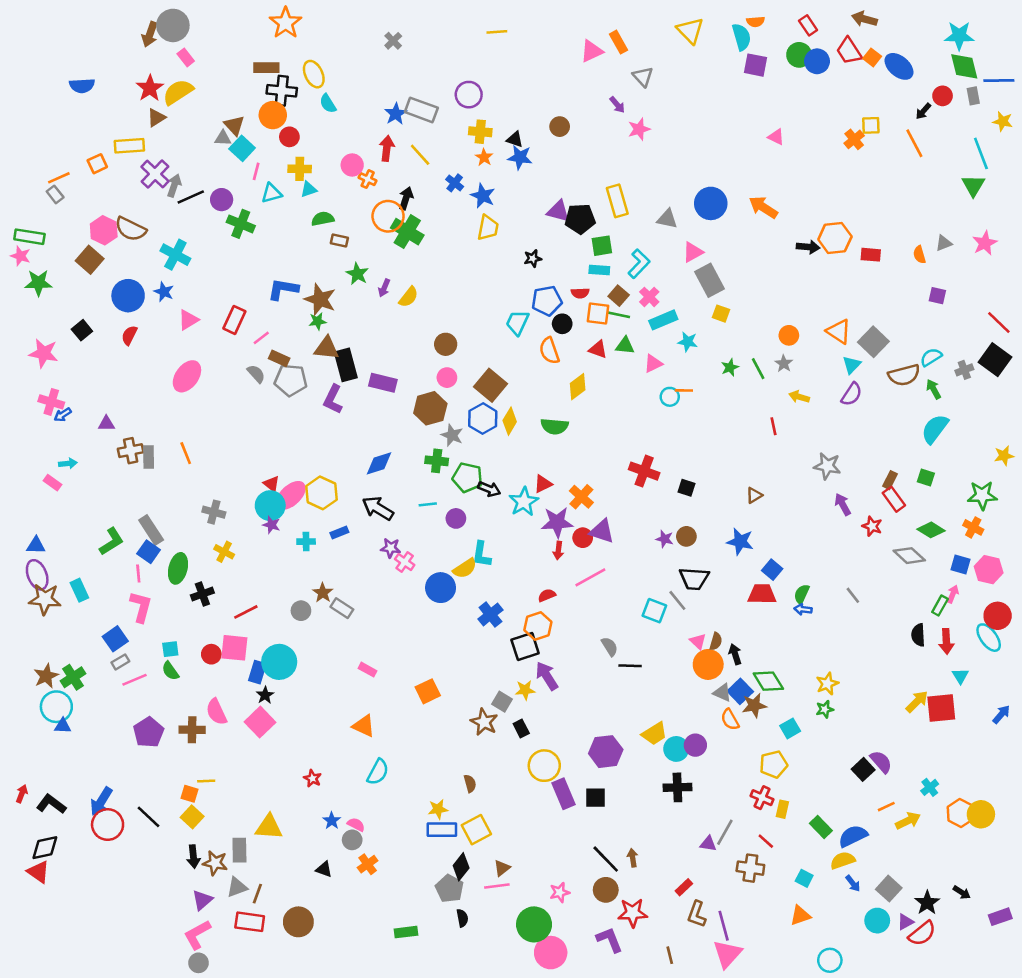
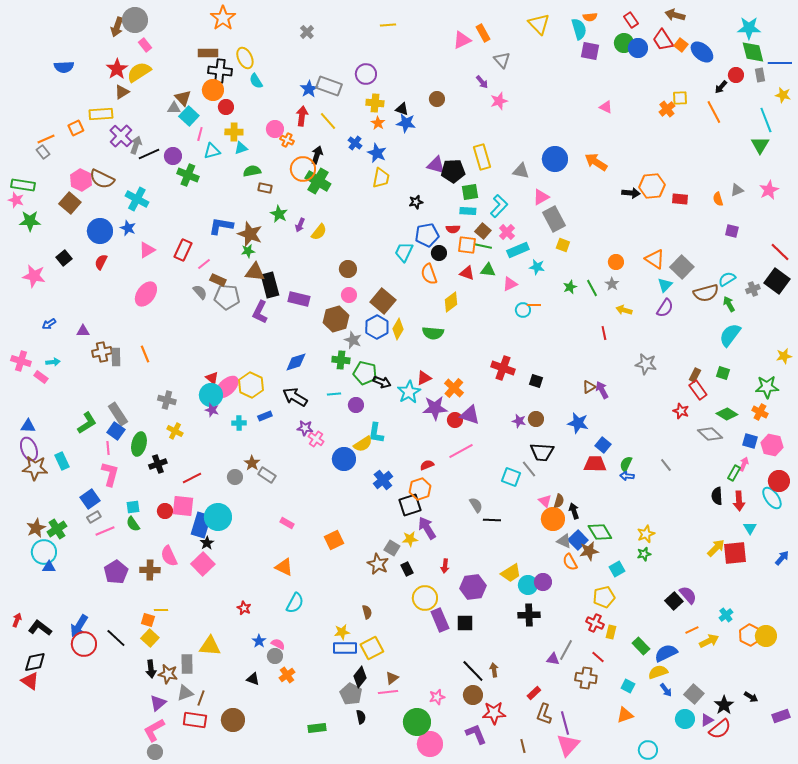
pink cross: (51, 402) -> (21, 361), moved
purple arrow: (843, 504) -> (602, 390), moved
red arrow: (558, 550) -> (445, 566), moved
blue rectangle: (257, 672) -> (201, 525), size x1.4

